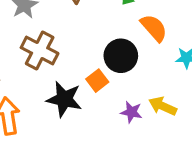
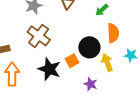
orange semicircle: (154, 28) -> (113, 33), turned 30
yellow arrow: (163, 106) -> (107, 62), moved, turned 36

